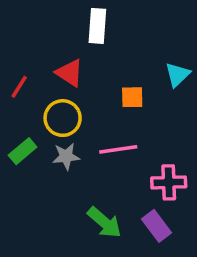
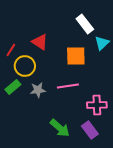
white rectangle: (97, 26) -> (85, 24), moved, turned -42
orange square: (132, 97) -> (76, 56), size x1.5
yellow circle: (63, 118) -> (25, 66), moved

